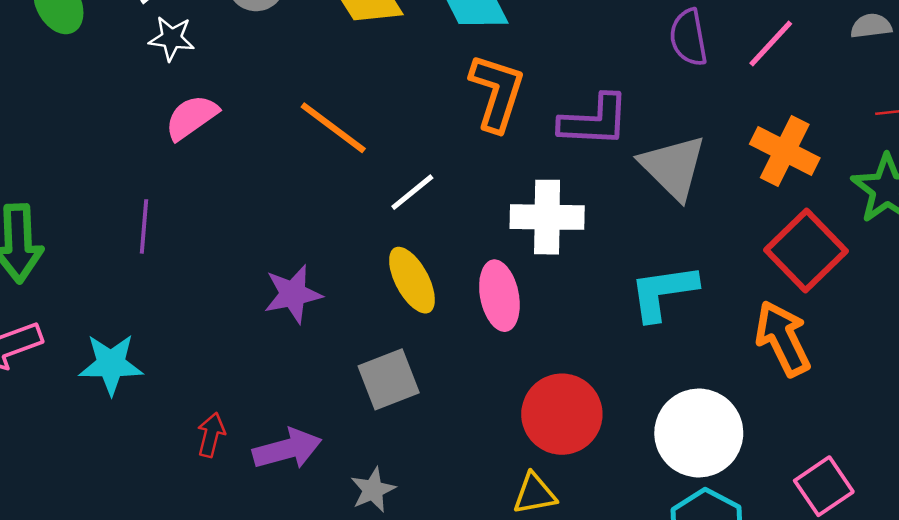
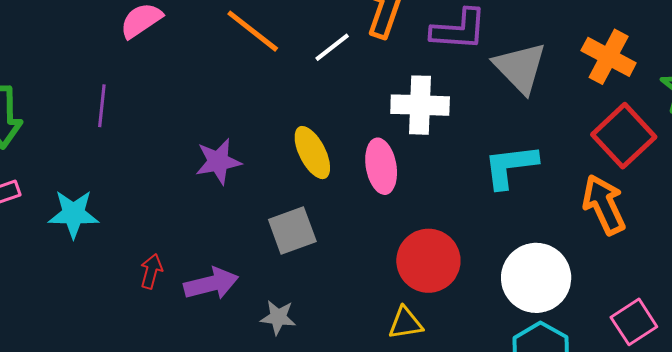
white line: (412, 192) -> (332, 47), moved
gray star: (373, 490) -> (278, 317), turned 30

